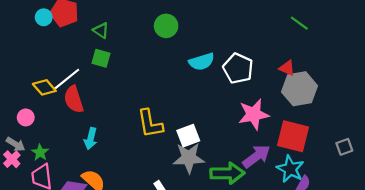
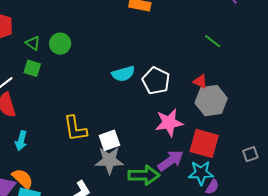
green circle: (166, 26) -> (60, 44), moved
cyan star: (290, 169) -> (201, 173), turned -30

